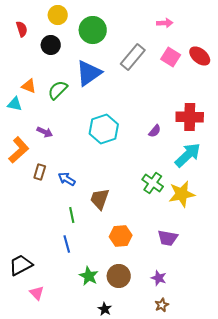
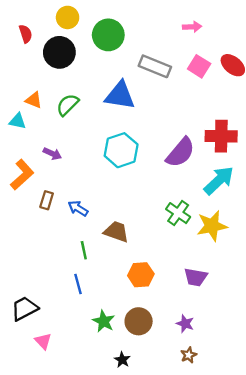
black circle: (51, 45) -> (59, 52), size x1.4
gray rectangle: (133, 57) -> (155, 66), turned 72
blue triangle: (89, 73) -> (120, 95), moved, turned 44
purple semicircle: (155, 131) -> (180, 152), size x2.0
brown trapezoid: (100, 199) -> (116, 232), turned 90

